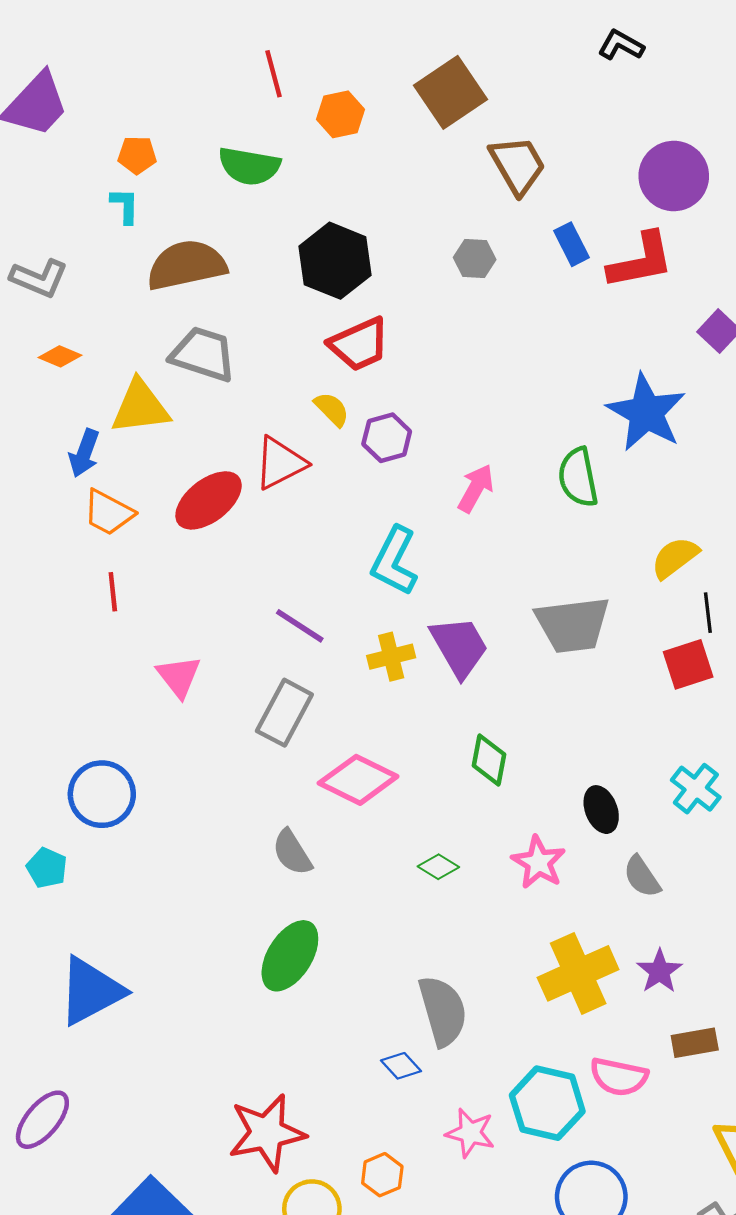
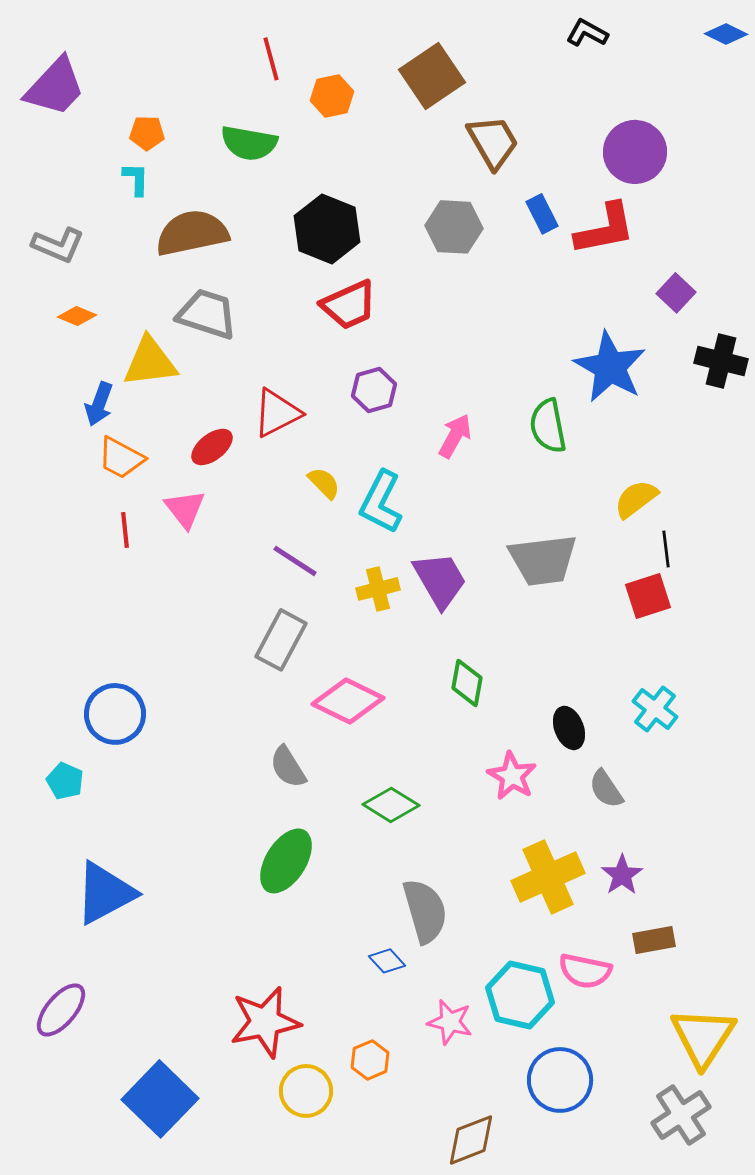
gray hexagon: (475, 258) -> (454, 227), size x1.5
yellow semicircle: (332, 409) -> (324, 483), moved
red ellipse: (209, 500) -> (212, 447), size x0.7
pink triangle: (179, 676) -> (185, 509), moved
green diamond: (438, 867) -> (391, 805), moved, size x1.5

